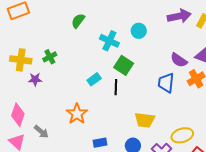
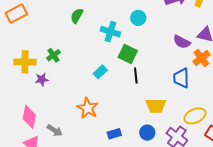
blue trapezoid: (166, 83) -> (181, 78), moved
black line: (116, 87) -> (136, 75), moved

